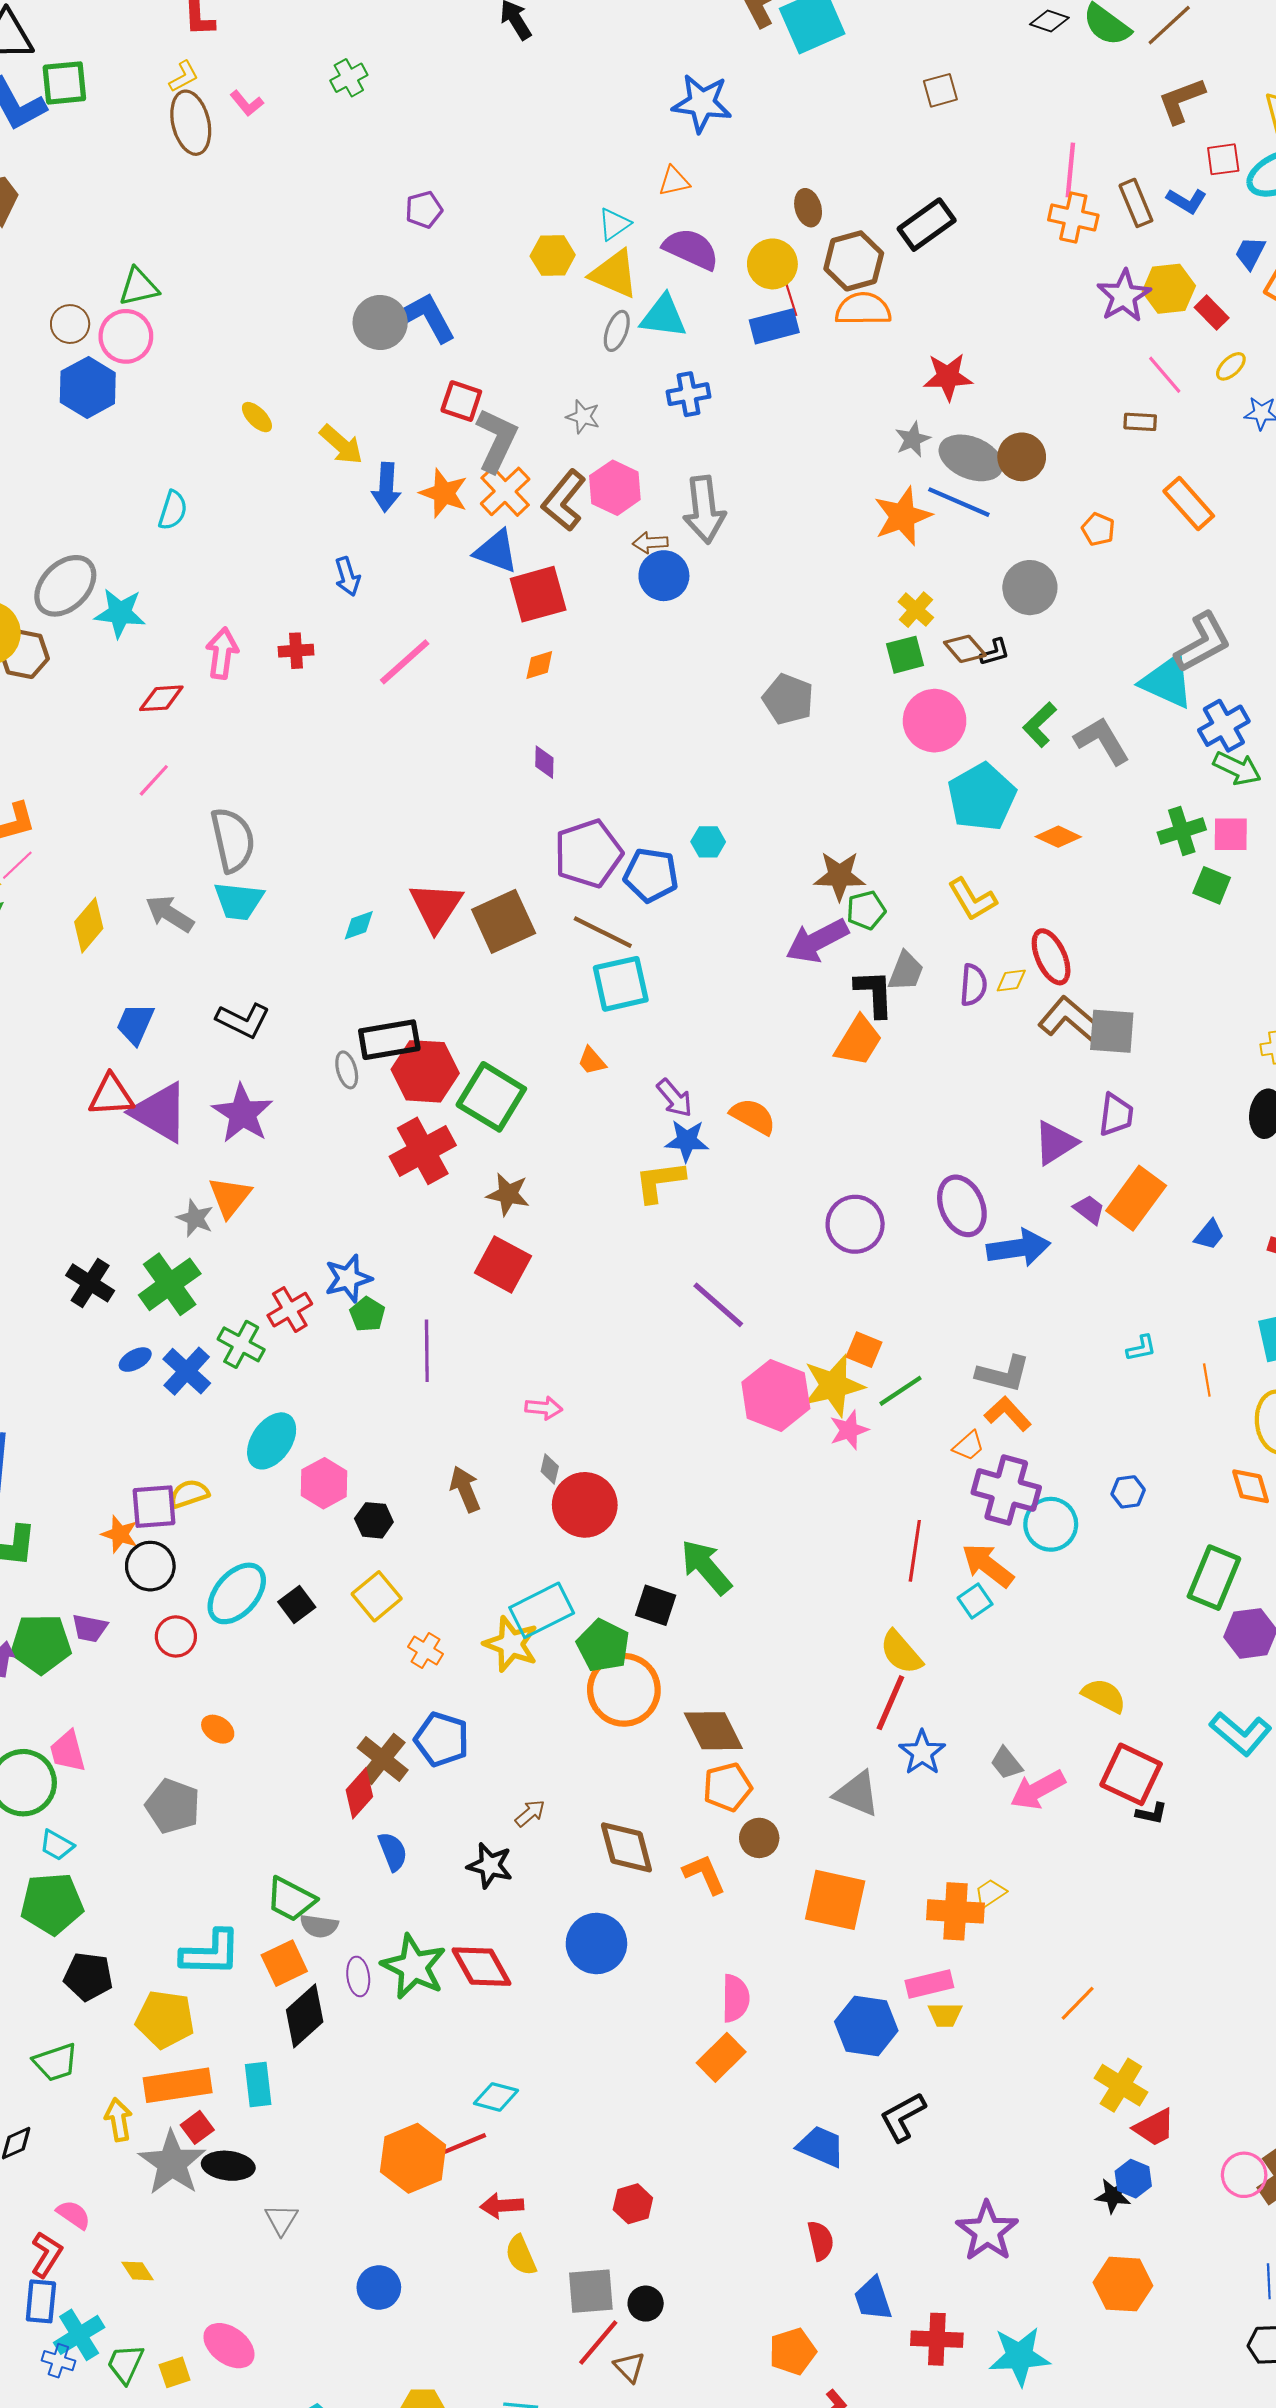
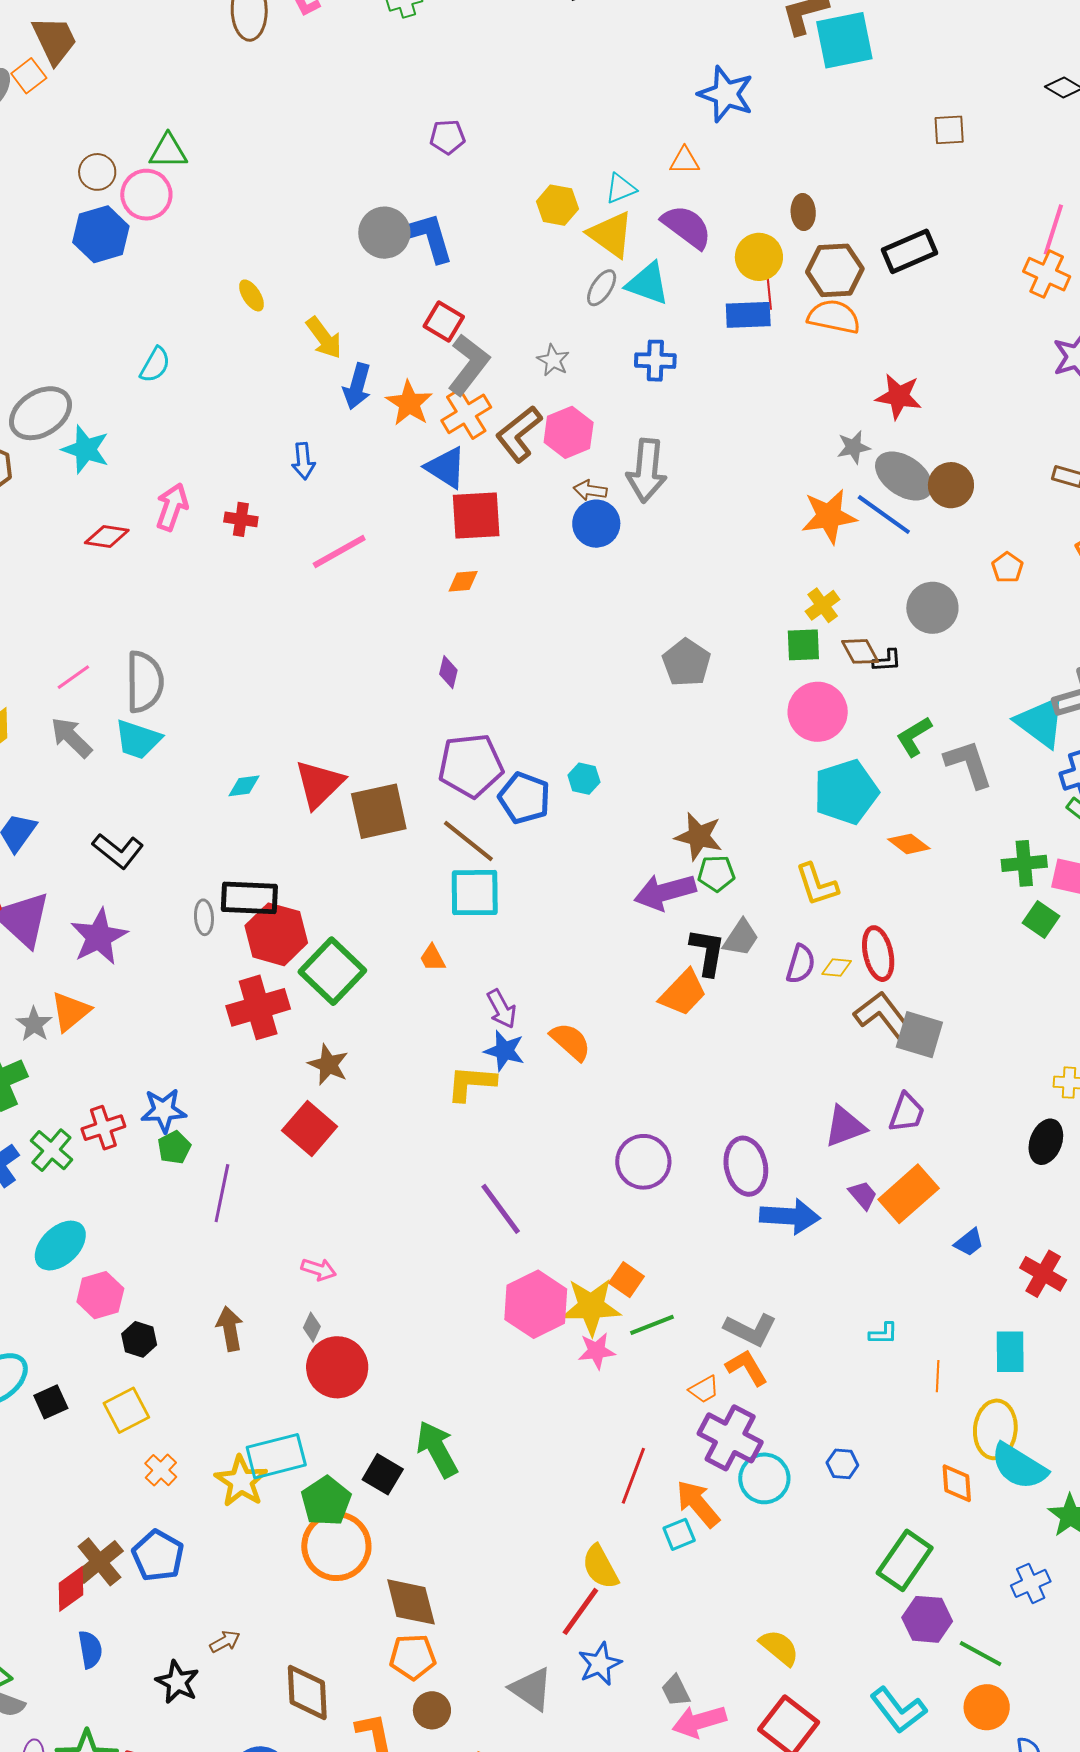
pink line: (154, 780) -> (73, 677), moved

